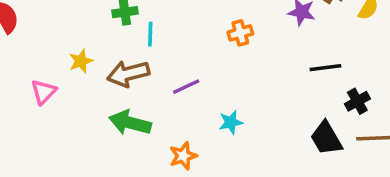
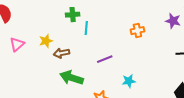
brown arrow: (128, 74) -> (61, 53), moved, size x0.7
pink triangle: (44, 92) -> (17, 44), moved

